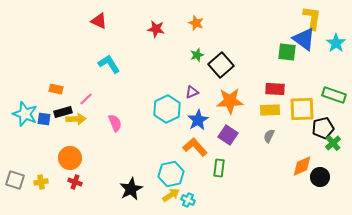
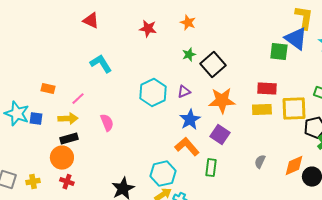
cyan hexagon: (167, 109) -> (153, 93), moved
black rectangle: (63, 112) -> (69, 139), moved
gray semicircle: (269, 136) -> (260, 162), moved

